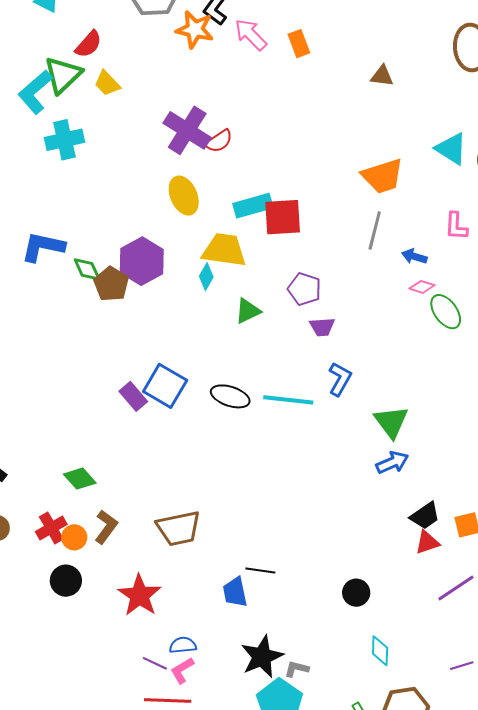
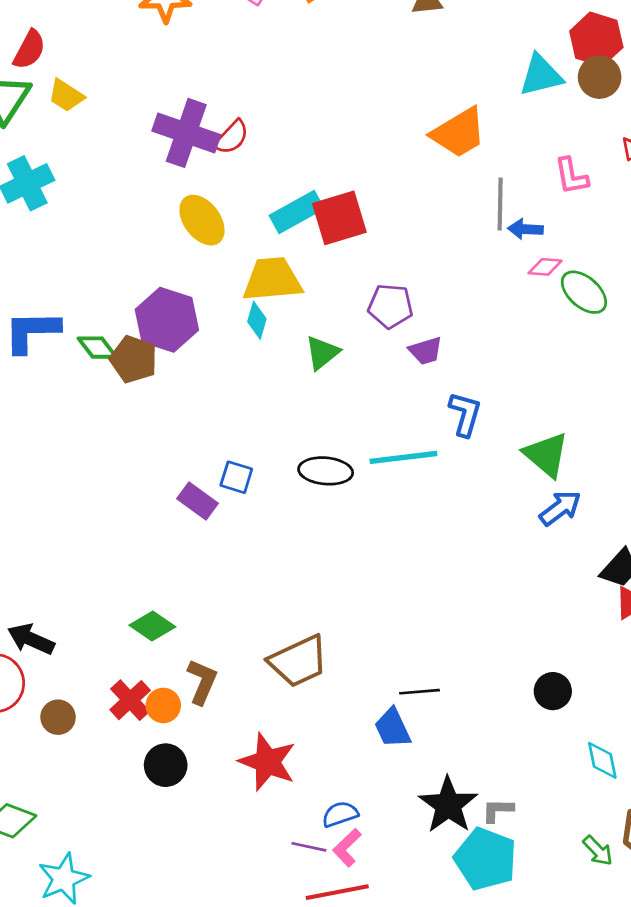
cyan triangle: (451, 149) -> (541, 75), turned -33
gray line: (375, 230) -> (500, 204), moved
blue square: (165, 386) -> (236, 477), size x0.6

